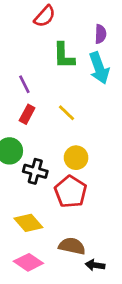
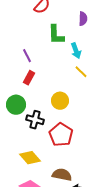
cyan arrow: (99, 68) -> (76, 51), moved, size x0.7
yellow line: (67, 113) -> (81, 72), moved
yellow circle: (76, 158) -> (60, 101), moved

